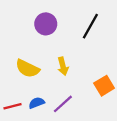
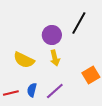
purple circle: (46, 24) -> (52, 35), moved
blue semicircle: (37, 103) -> (32, 90), turned -56

